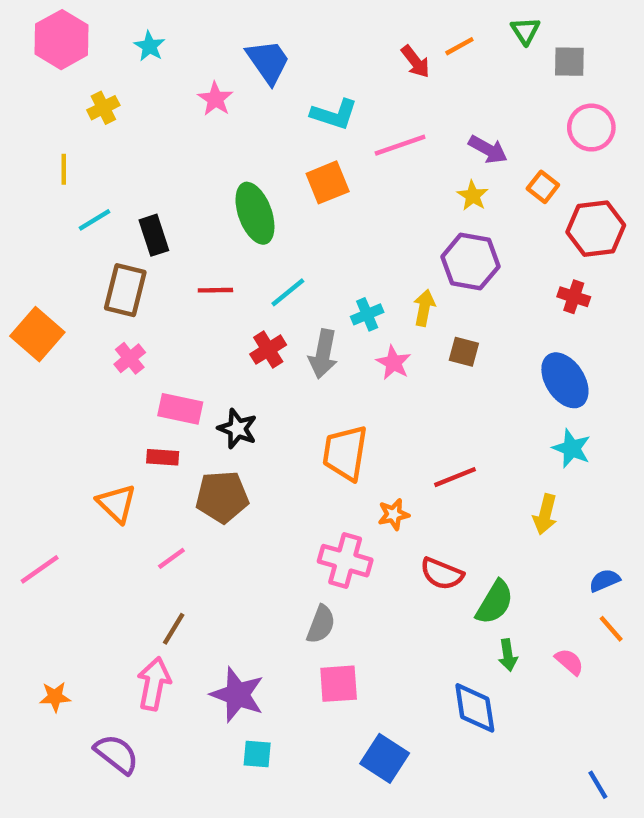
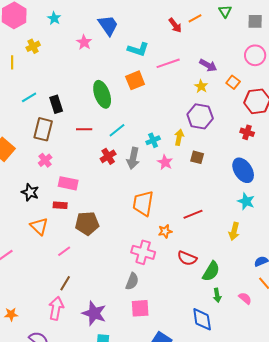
gray square: (569, 62) -> (255, 21), moved
yellow line: (64, 169) -> (12, 62), moved
black star: (237, 429) -> (30, 192), moved

